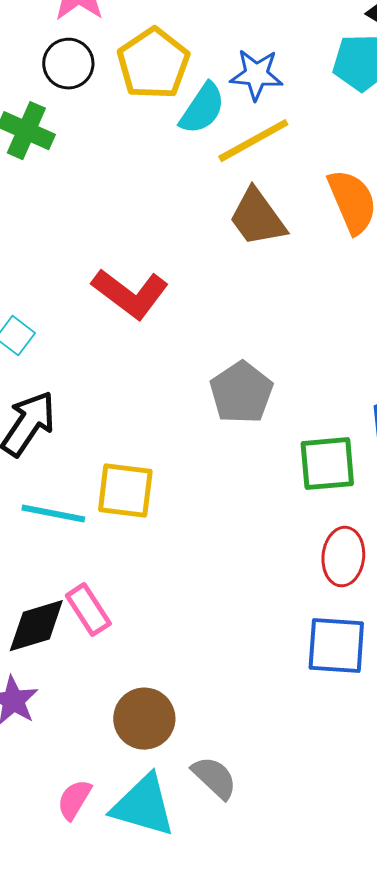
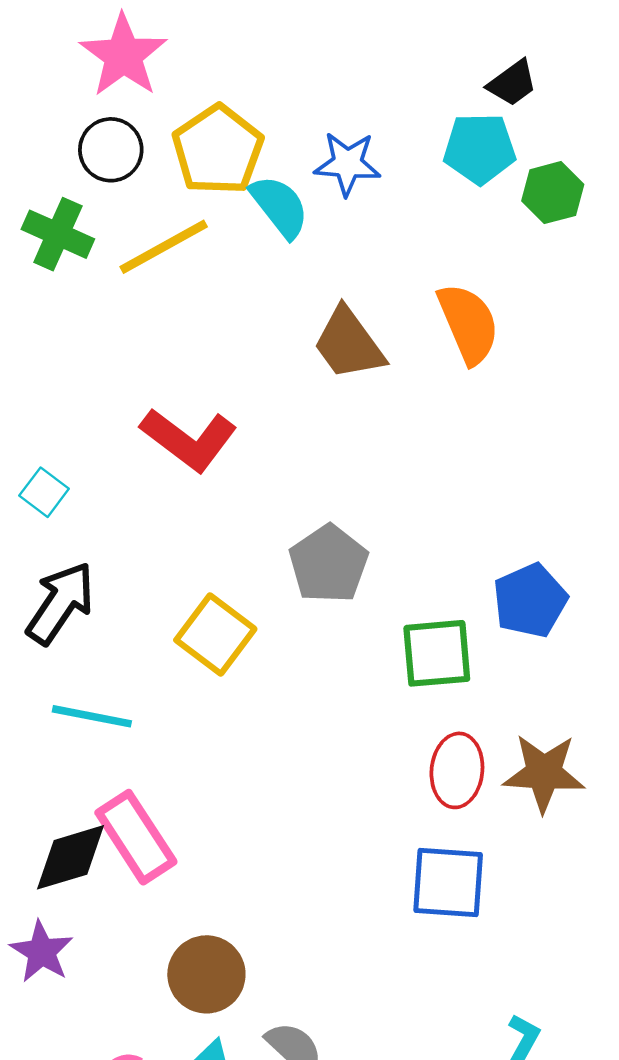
cyan semicircle: (202, 109) -> (279, 206), turned -72
yellow line: (253, 141) -> (164, 247), moved
yellow square: (125, 491) -> (215, 634), moved, turned 30
pink rectangle: (88, 610) -> (136, 837), size x1.4

